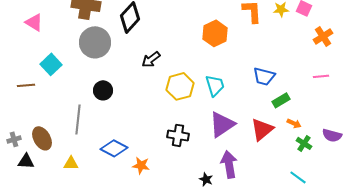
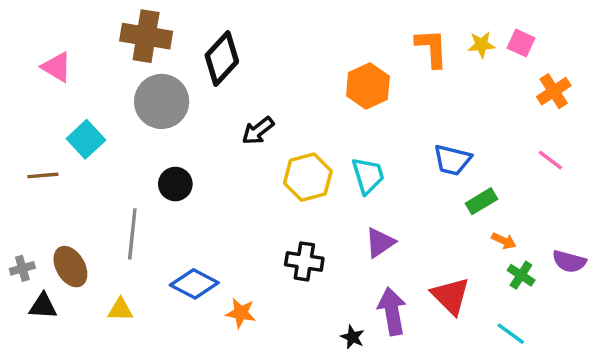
pink line: (321, 76) -> (550, 160), turned 42
purple triangle: (222, 124) -> (380, 243), size x0.7
red triangle: (262, 129) -> (451, 296), moved, turned -35

